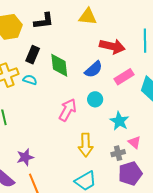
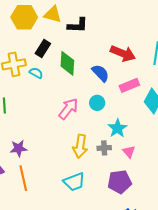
yellow triangle: (88, 17) -> (53, 14), moved
black L-shape: (44, 21) -> (78, 25), moved
blue semicircle: (93, 69) -> (100, 73), turned -102
gray cross: (118, 153) -> (104, 148), moved

